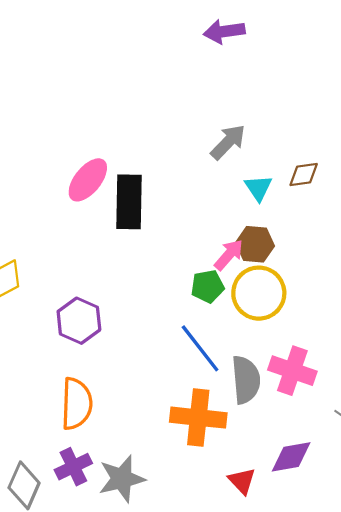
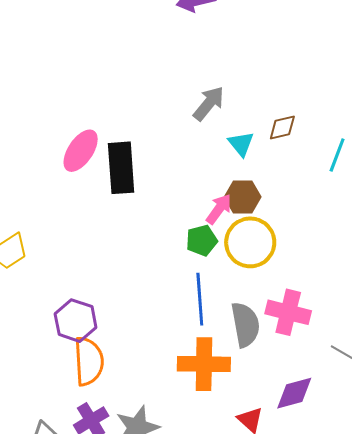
purple hexagon: (79, 321) -> (76, 321), moved
blue line: (200, 348) -> (200, 299), turned 39

